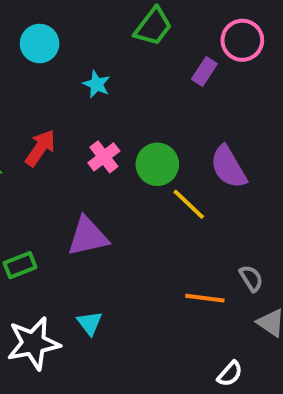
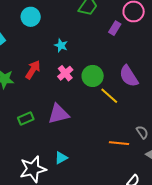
cyan star: (97, 84) -> (61, 45), moved
green rectangle: (20, 265) -> (26, 118), moved
cyan triangle: (90, 323) -> (61, 158), turned 40

